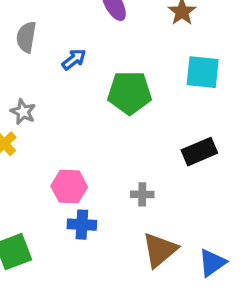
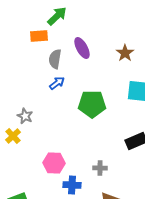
gray semicircle: (26, 37) -> (55, 59), moved
blue cross: (82, 225) -> (72, 185), moved

